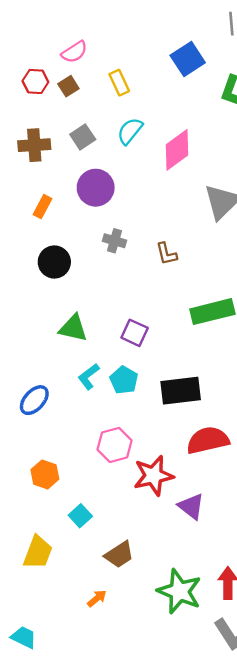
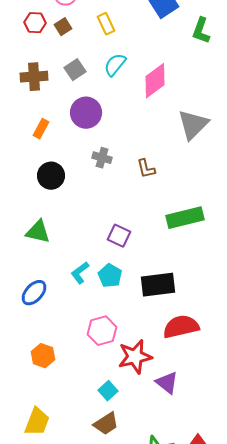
green triangle: (73, 328) -> (38, 232), moved
cyan square: (80, 516) -> (108, 391), moved

